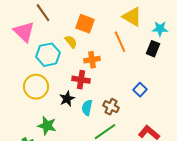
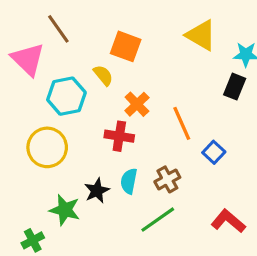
orange line: (120, 42) -> (182, 123), moved
orange cross: (92, 60) -> (137, 104), turned -35
black star: (67, 99) -> (97, 191), moved
brown cross: (111, 107) -> (167, 179), turned 35

